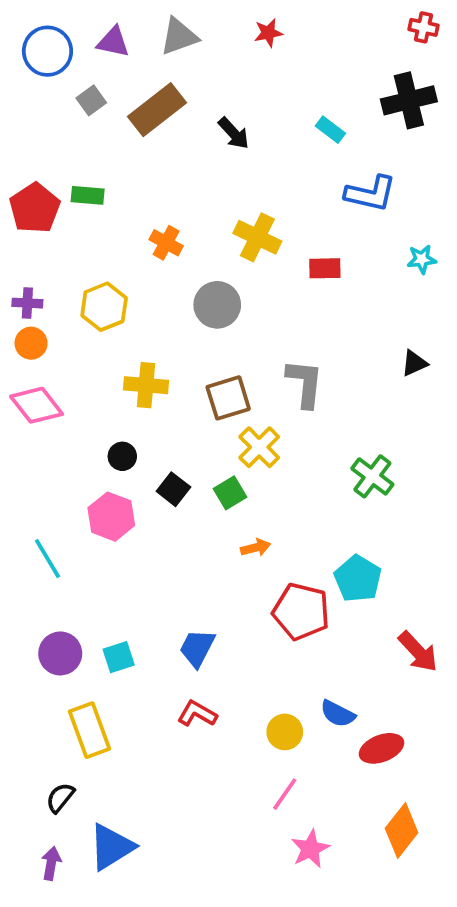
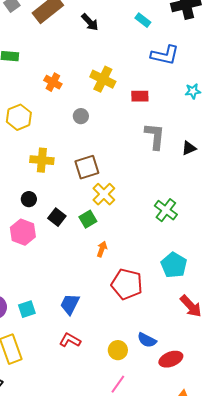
gray circle: (217, 305) -> (81, 116), size x0.6
gray L-shape: (305, 383) -> (155, 136), moved
orange arrow: (256, 548) -> (102, 249), turned -56
cyan pentagon: (358, 579) -> (174, 265), moved

